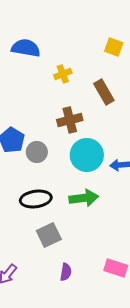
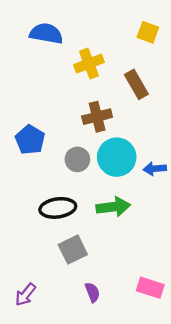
yellow cross: (63, 74) -> (89, 64), size x1.4
gray circle: (37, 152) -> (77, 159), moved
purple semicircle: (66, 272) -> (92, 292), turned -30

